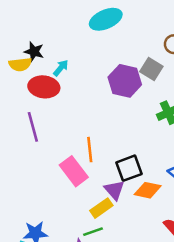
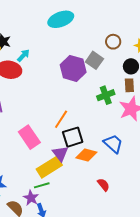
orange line: (90, 150) -> (61, 119), moved, turned 36
yellow rectangle: (101, 208) -> (49, 167), size x1.4

